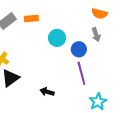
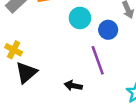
purple line: (81, 73) -> (98, 60), moved

